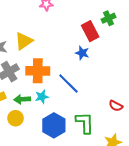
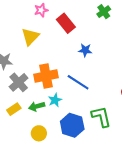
red rectangle: (90, 31) -> (66, 23), moved
yellow triangle: (24, 41) -> (30, 37), moved
yellow circle: (16, 118) -> (39, 133), moved

